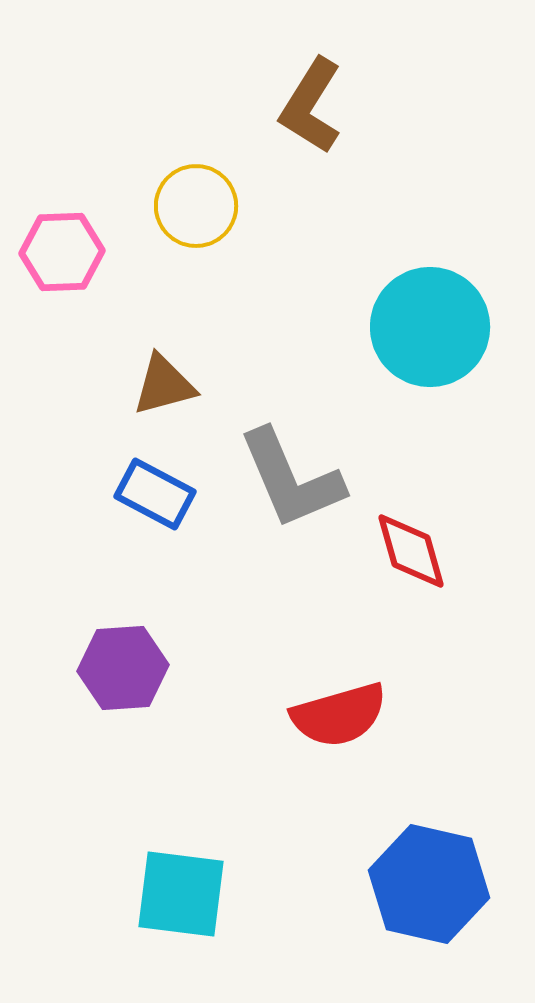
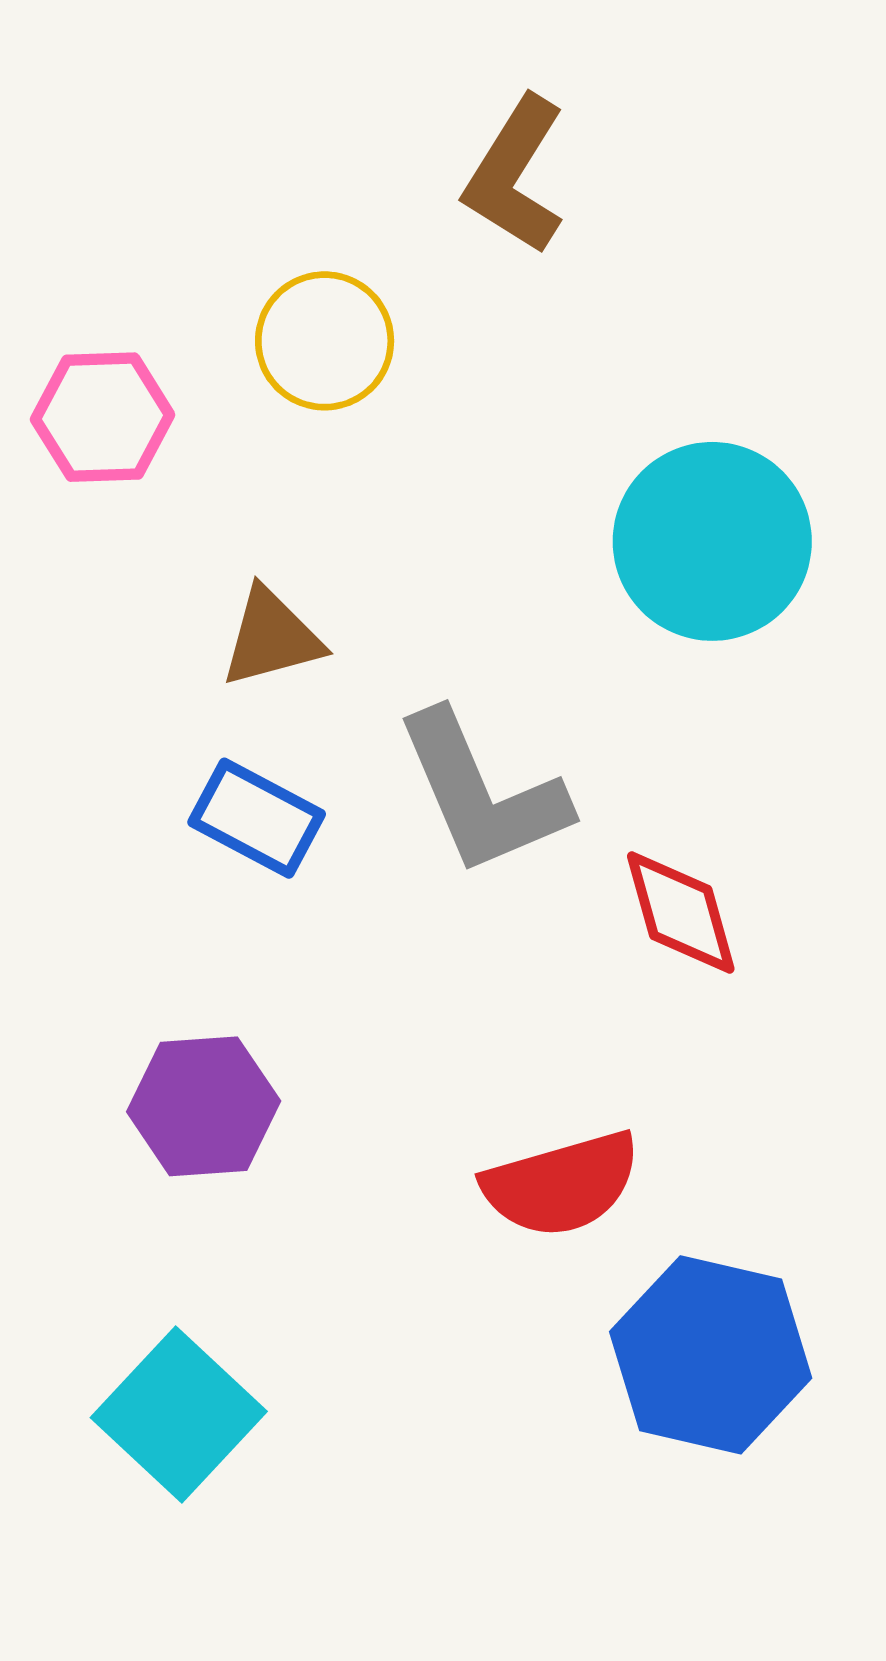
blue hexagon: (429, 884) -> (711, 1355), moved
cyan square: (181, 894) -> (179, 1415), moved, turned 36

